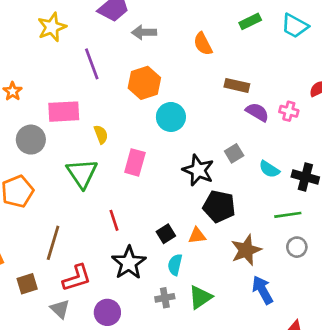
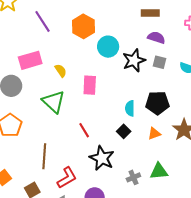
purple semicircle: (257, 112) -> (156, 38), moved
gray square: (234, 153) -> (159, 62), turned -32
black star: (198, 170) -> (134, 60), moved, turned -30
orange triangle: (197, 236) -> (154, 134), moved
cyan semicircle: (175, 265) -> (130, 108), moved
green triangle: (200, 297) -> (159, 171), turned 42

